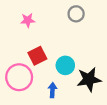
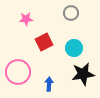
red square: (37, 56) -> (44, 42), moved
cyan circle: (65, 65) -> (74, 48), moved

